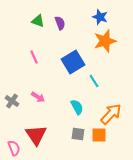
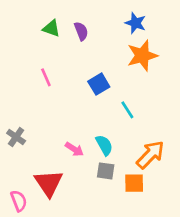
blue square: (73, 62) -> (99, 84), size x0.7
pink arrow: (38, 97) -> (74, 149), moved
gray square: (78, 134) -> (106, 171), moved

